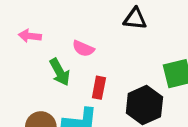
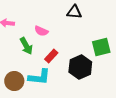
red rectangle: (99, 88) -> (51, 56), turned 32

